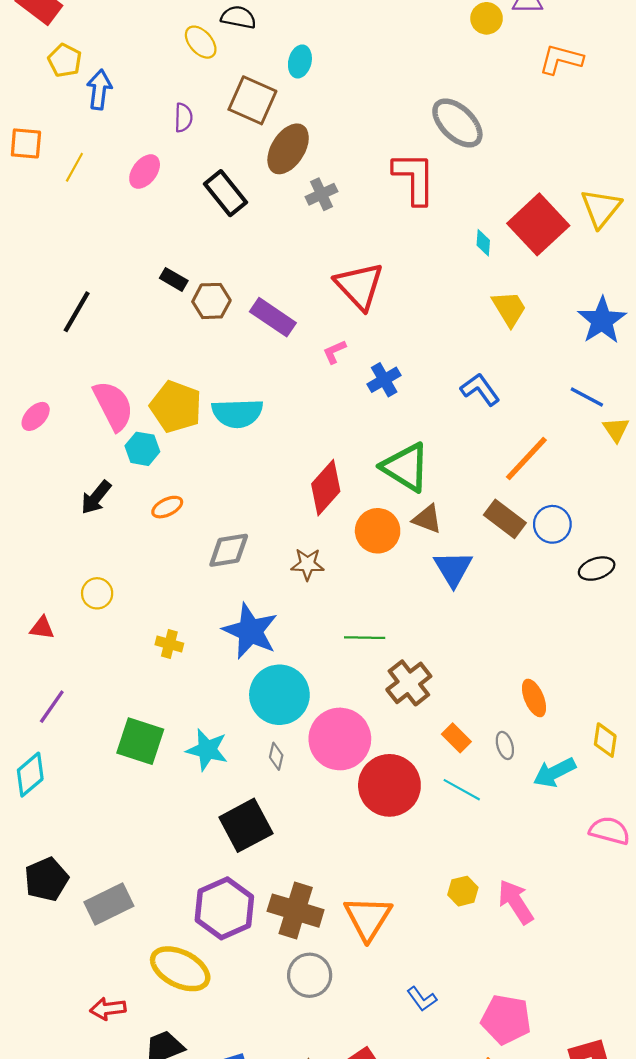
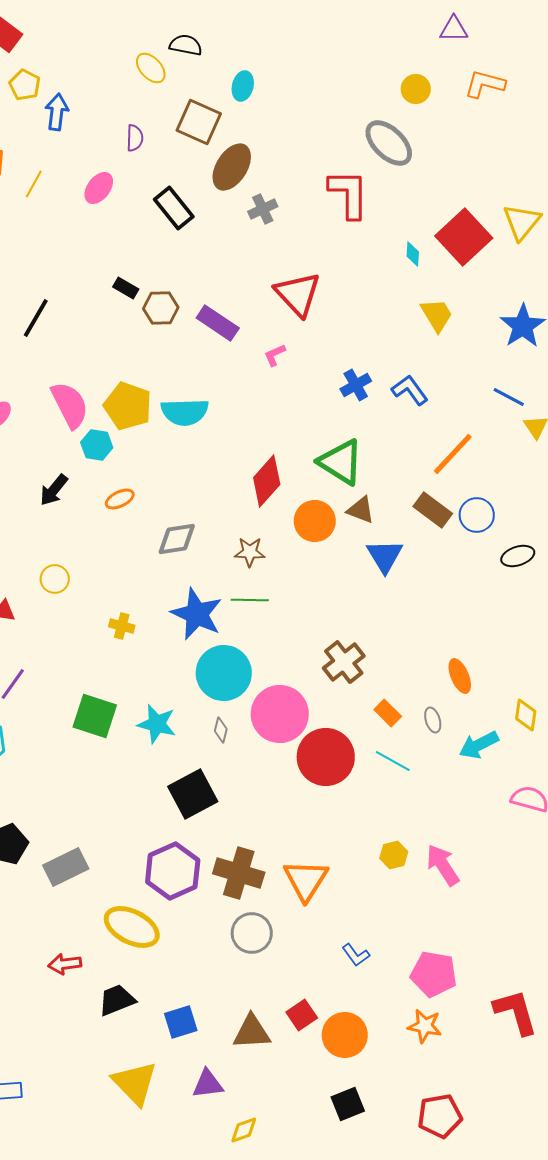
yellow circle: (487, 18) -> (416, 89), moved
blue cross: (384, 380) -> (356, 385), moved
green line: (365, 638) -> (250, 600), moved

